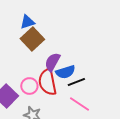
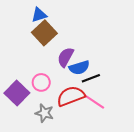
red semicircle: (47, 82) -> (71, 96), moved, turned 80

